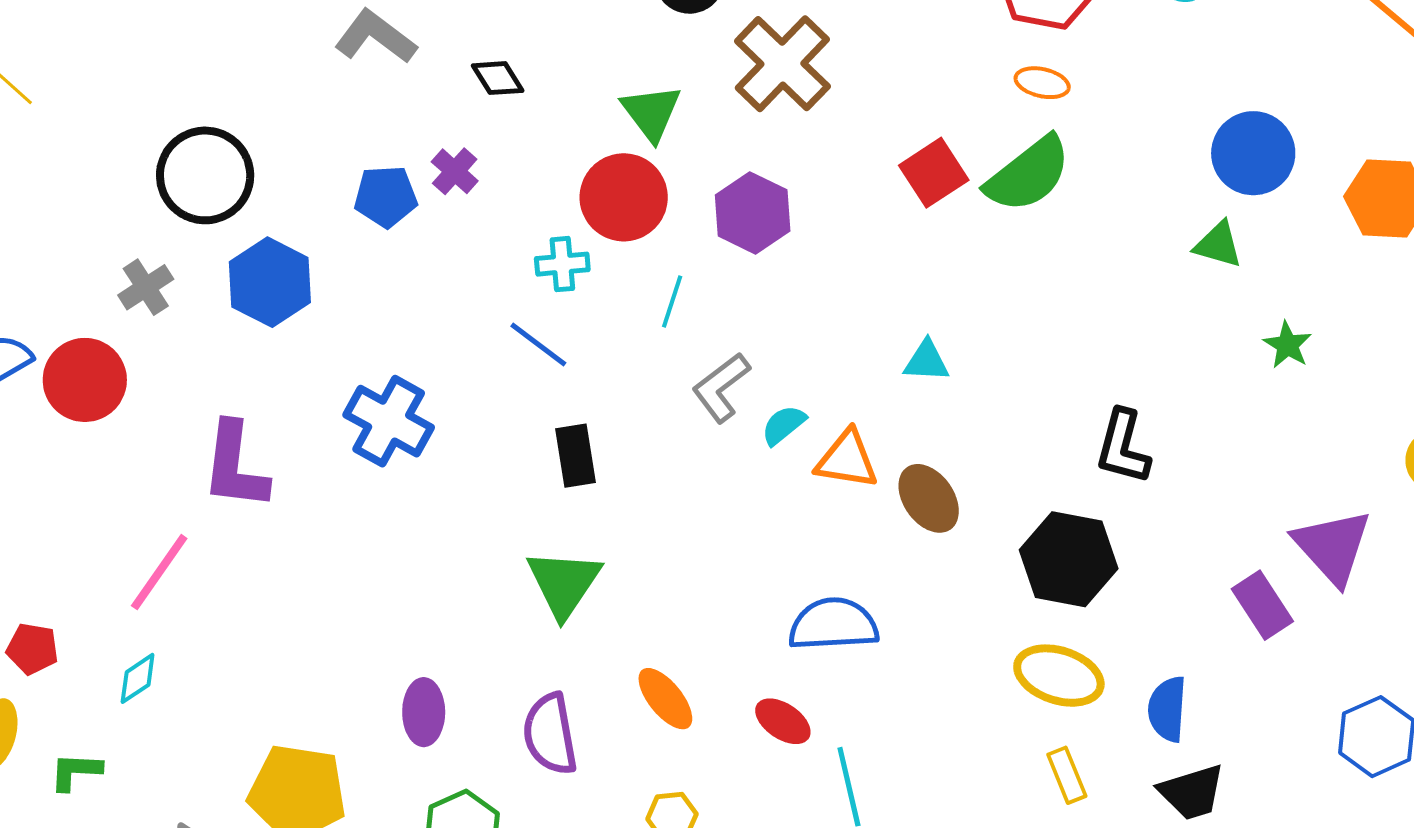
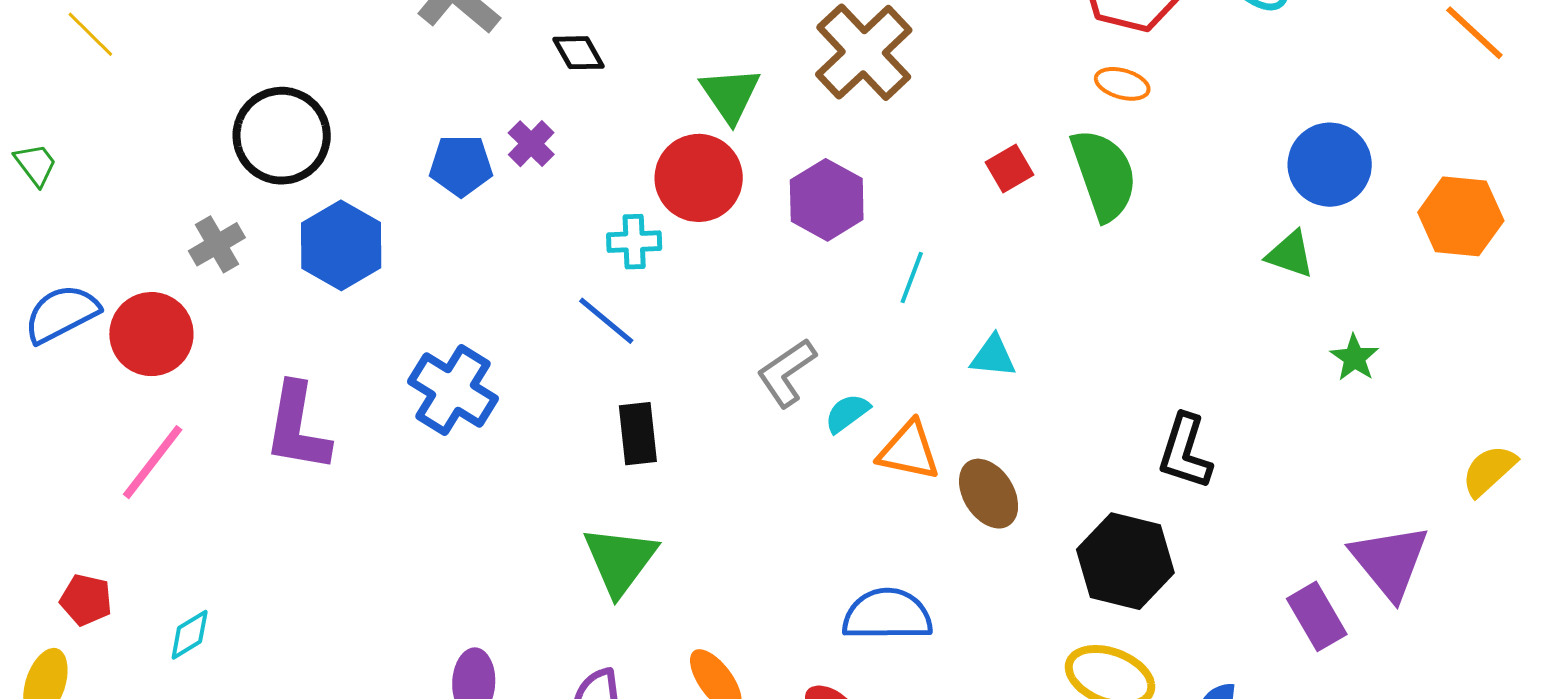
red square: (934, 173) -> (1010, 168), size x0.7
green semicircle: (1028, 174) -> (1104, 175), turned -74
cyan line: (672, 301) -> (912, 277), moved
pink line: (159, 572) -> (153, 462), moved

